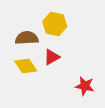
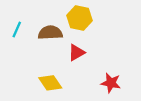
yellow diamond: (26, 66) -> (50, 83), moved

